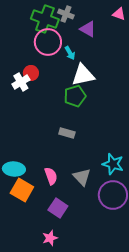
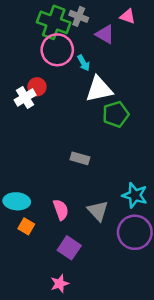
pink triangle: (119, 14) -> (128, 16), moved
green pentagon: (75, 96) -> (116, 114), moved
orange square: (22, 190) -> (26, 226), size x0.6

